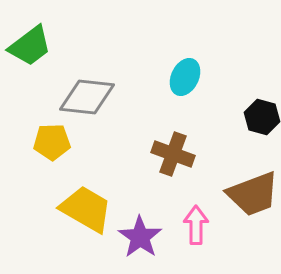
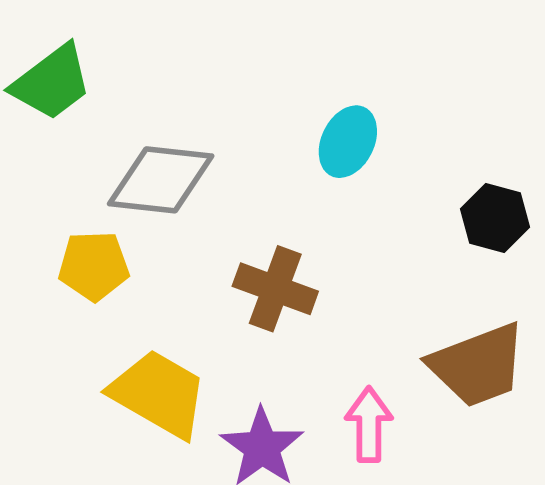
brown cross: (173, 154) -> (275, 289), moved

